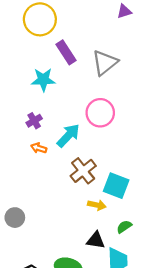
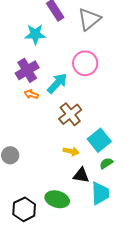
purple cross: (34, 121) -> (27, 70), size x1.6
cyan square: (116, 186) -> (99, 140), moved, turned 30
yellow arrow: (97, 205) -> (71, 151), moved

